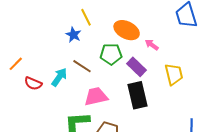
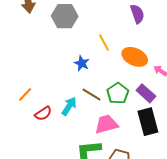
yellow line: (86, 17) -> (104, 43), moved
green pentagon: (111, 54) -> (118, 93), moved, turned -30
red semicircle: (33, 83) -> (43, 113), turned -54

